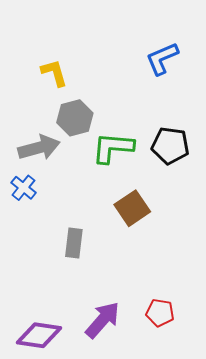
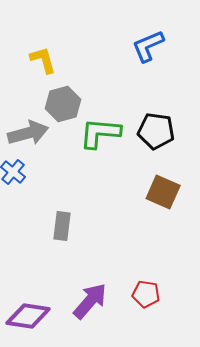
brown square: (132, 208) -> (163, 192), moved, turned -32

